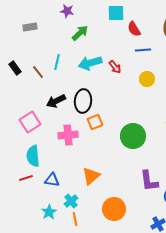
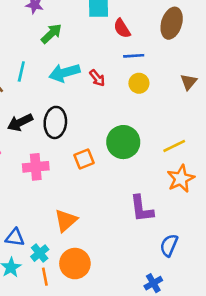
yellow circle: (147, 79) -> (139, 83), moved
orange square: (95, 122) -> (84, 159), moved
green circle: (133, 136) -> (123, 142), moved
blue triangle: (52, 180) -> (15, 237), moved
purple L-shape: (149, 181) -> (142, 209), moved
orange circle: (114, 209) -> (75, 264), moved

